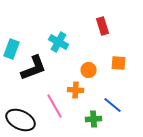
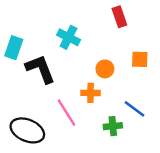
black L-shape: (34, 68) -> (40, 69), turned -88

